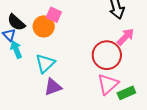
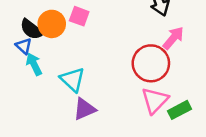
orange circle: (44, 26) -> (52, 24), moved
cyan triangle: (45, 63) -> (73, 80), turned -30

